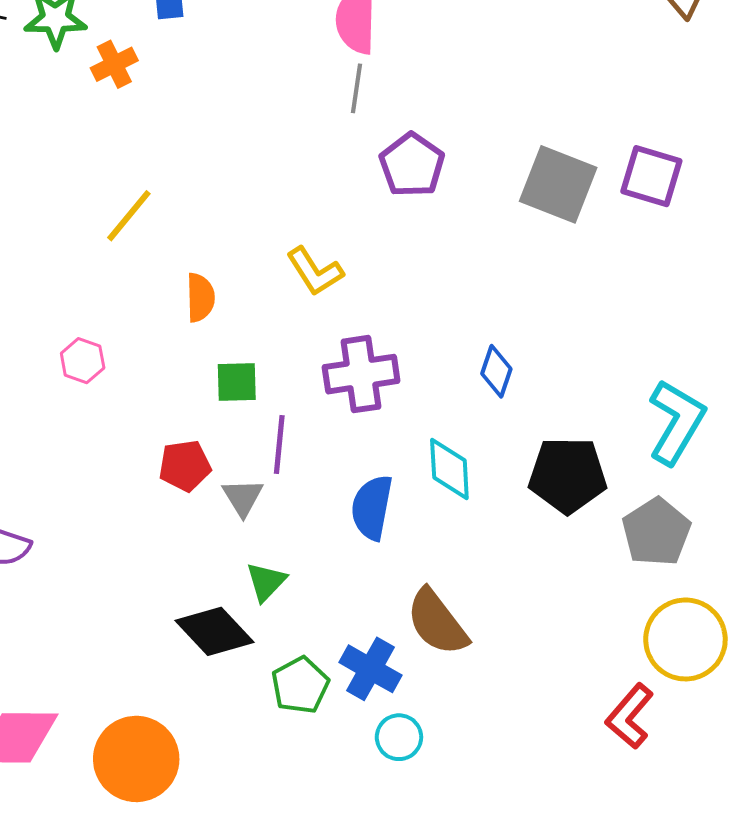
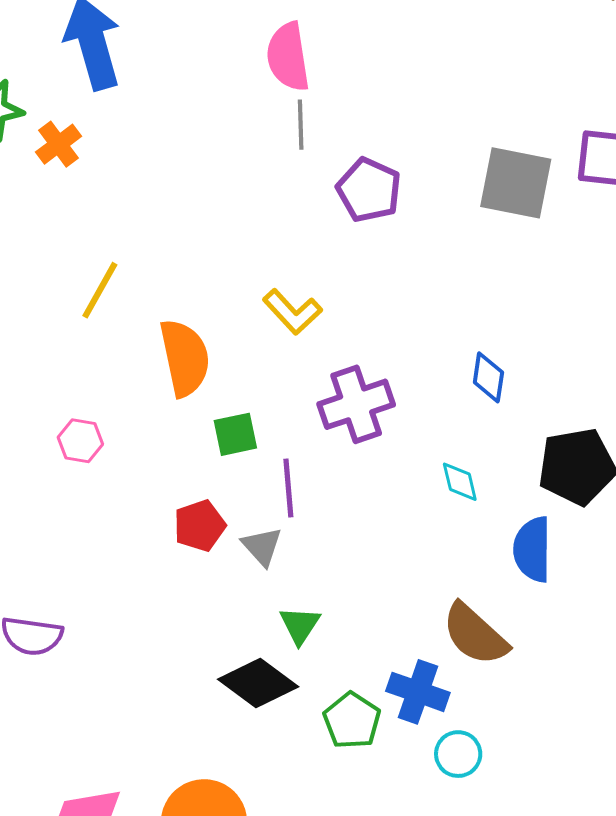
orange semicircle: (200, 297) -> (185, 358), size x1.6
cyan diamond: (449, 469) -> (460, 482), size x0.7
blue semicircle: (372, 507) -> (532, 549), moved

